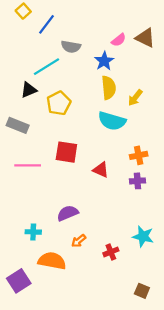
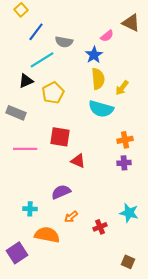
blue line: (46, 24) -> (36, 32), moved
brown triangle: (145, 38) -> (131, 23), moved
red triangle: (101, 170) -> (78, 161), moved

